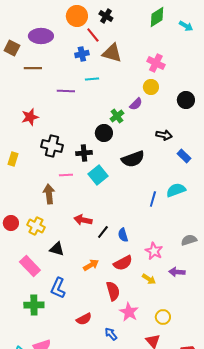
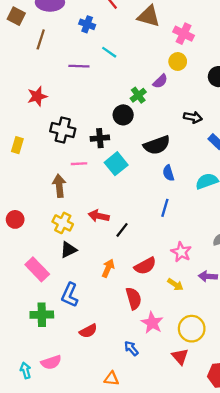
brown triangle: (112, 53) -> (149, 16), moved
blue cross: (82, 54) -> (87, 24), moved, turned 32
brown line: (33, 68) -> (41, 39), turned -72
cyan line: (92, 79) -> (109, 52), turned 40
blue line: (153, 199) -> (165, 208), moved
yellow cross: (36, 226) -> (63, 223), moved
blue semicircle: (123, 235) -> (168, 173), moved
black triangle: (57, 249) -> (69, 250), turned -42
orange arrow: (91, 265) -> (108, 268), turned -35
yellow circle: (163, 317) -> (192, 329), size x1.5
red semicircle: (84, 319) -> (88, 331), moved

